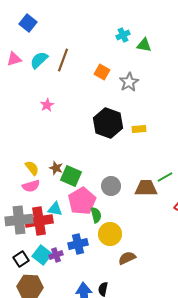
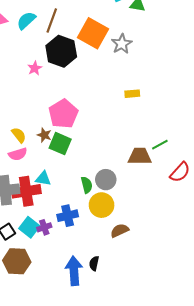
orange square: (102, 72) -> (93, 33), size x1.8
black hexagon: (108, 123) -> (61, 51), moved
gray circle: (111, 186) -> (106, 180), moved
pink pentagon: (82, 201) -> (63, 114), moved

